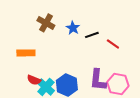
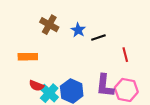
red line: (113, 44) -> (125, 55), moved, turned 40

